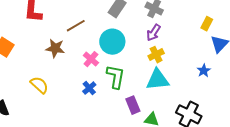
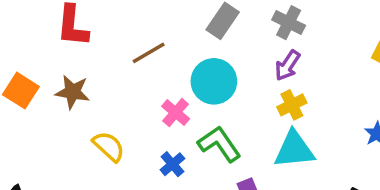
brown star: (55, 48) -> (73, 92), moved
green L-shape: (116, 77) -> (219, 144), turned -45
yellow semicircle: (39, 85) -> (109, 146), moved

